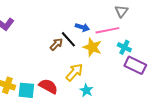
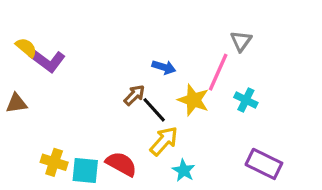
blue arrow: (82, 27) -> (164, 67), moved
pink line: (107, 30) -> (218, 72), turned -55
black line: (68, 39) -> (154, 110), moved
purple rectangle: (135, 65) -> (264, 164), moved

